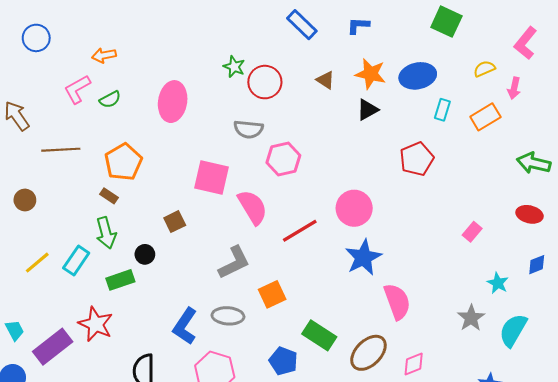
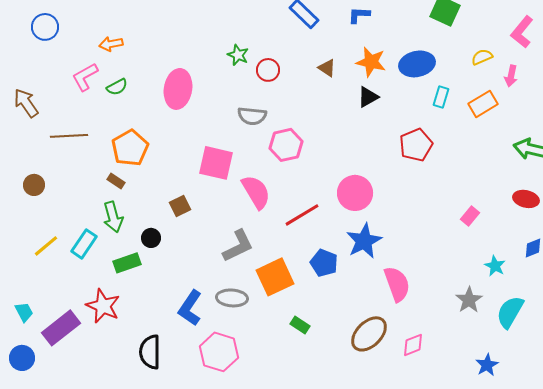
red circle: (265, 82) -> (268, 70), size x0.7
orange square: (272, 294) -> (275, 277), size x1.4
green rectangle: (319, 335) -> (300, 325), moved, size x0.6
blue pentagon: (283, 361) -> (324, 263), moved

